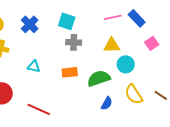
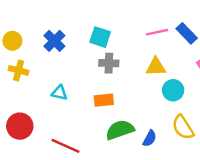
green semicircle: (99, 78) -> (120, 130), moved

